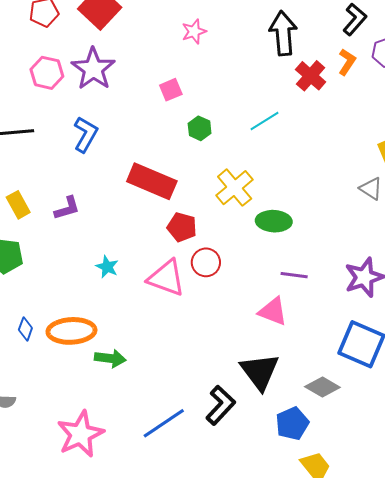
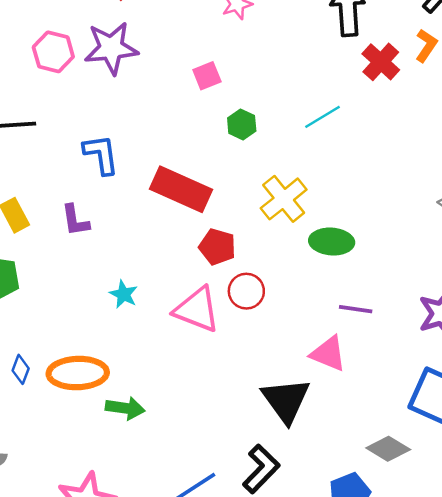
purple star: (93, 69) -> (111, 48), turned 30
blue L-shape: (86, 134) -> (101, 154), moved, turned -39
purple L-shape: (67, 208) -> (75, 220), turned 96
black triangle: (260, 371) -> (286, 400), moved

